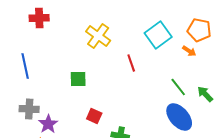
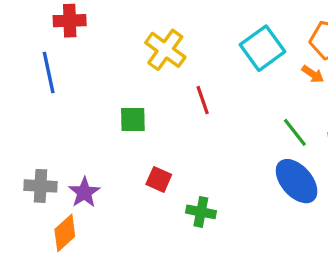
red line: (131, 63) -> (203, 100), moved
blue line: (25, 66) -> (49, 73), moved
gray cross: (29, 109) -> (41, 186), moved

